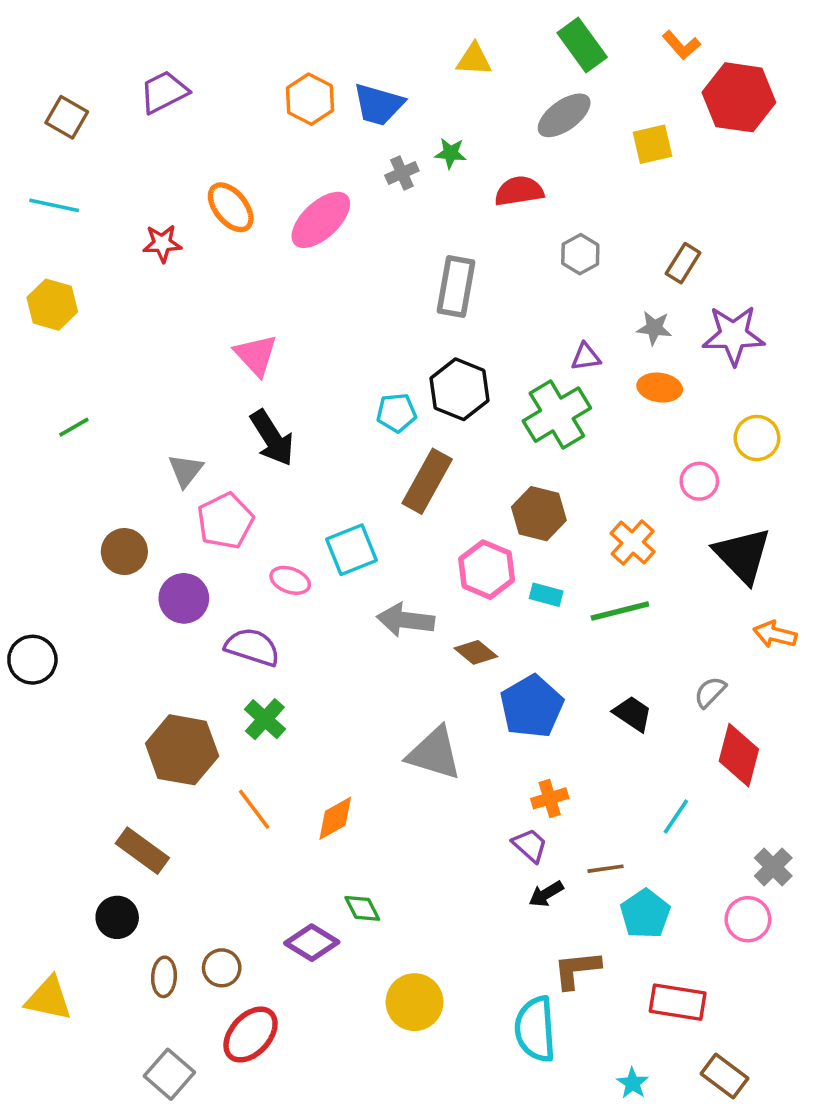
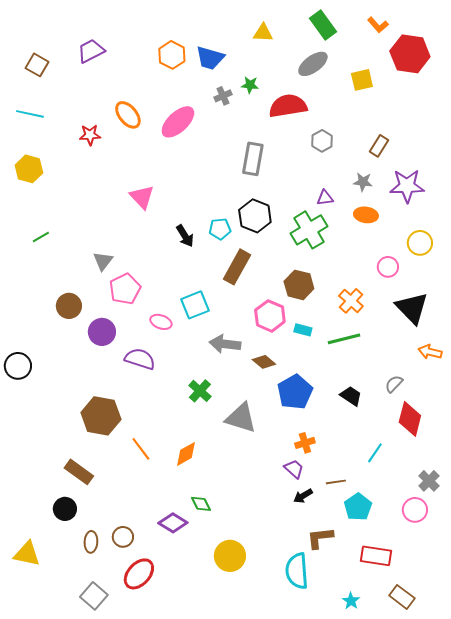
red semicircle: (519, 191) -> (288, 106), size x1.4
black arrow: (272, 438) -> (185, 236), moved, size x0.7
green cross: (265, 719) -> (200, 391), moved

